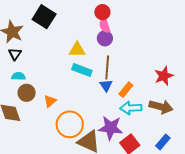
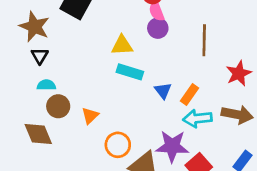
brown line: (107, 68) -> (204, 40), moved
orange circle: (70, 124) -> (118, 145), size x0.7

